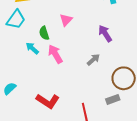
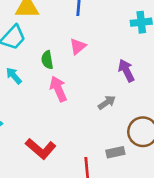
cyan arrow: (32, 48) -> (14, 76), moved
gray rectangle: (113, 99) -> (115, 152), moved

